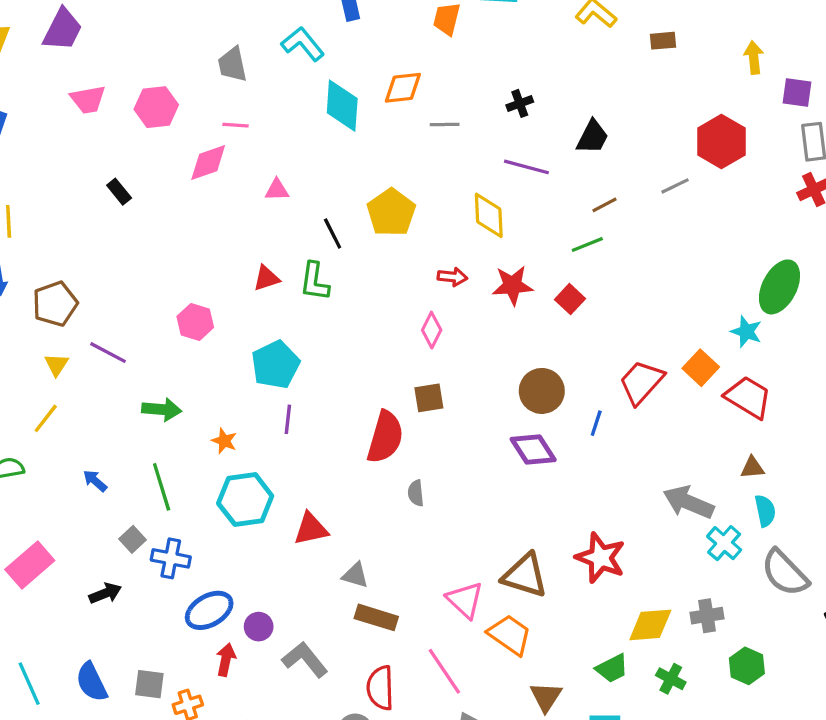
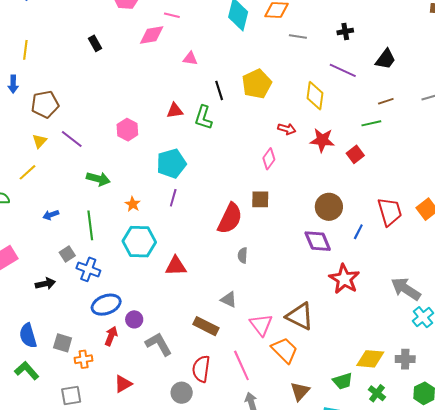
red trapezoid: (641, 382) -> (390, 212), turned 112
blue arrow: (95, 481) -> (51, 215), turned -70
red star: (600, 558) -> (344, 279), moved
gray triangle: (355, 575) -> (229, 300), moved

